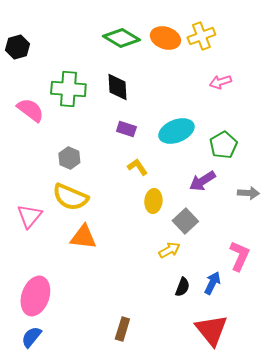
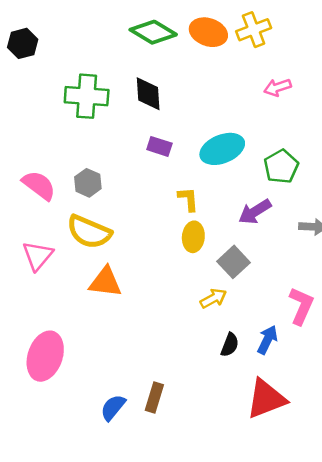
pink semicircle: (30, 110) -> (39, 185), moved
yellow L-shape: (137, 167) -> (188, 199), moved, turned 30
red triangle: (211, 330) -> (266, 399), turned 48
blue semicircle: (31, 337) -> (113, 408), moved

